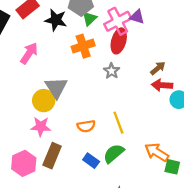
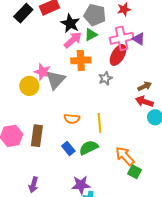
green triangle: (89, 19) -> (91, 35), moved
orange cross: (83, 46) -> (81, 60), moved
pink arrow: (29, 53) -> (73, 40), moved
yellow circle: (44, 101) -> (29, 86), moved
pink star: (41, 127) -> (43, 72), moved
brown rectangle: (52, 156) -> (37, 136), turned -30

